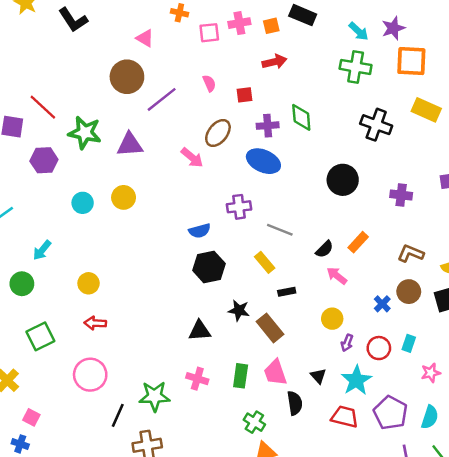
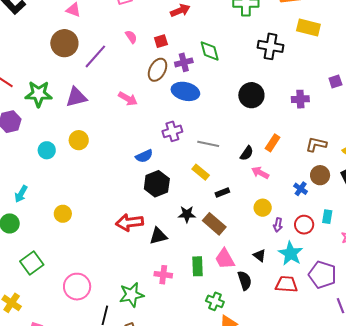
brown ellipse: (218, 133) -> (158, 70), moved
red arrow: (95, 323) -> (129, 222), moved, size x1.5

